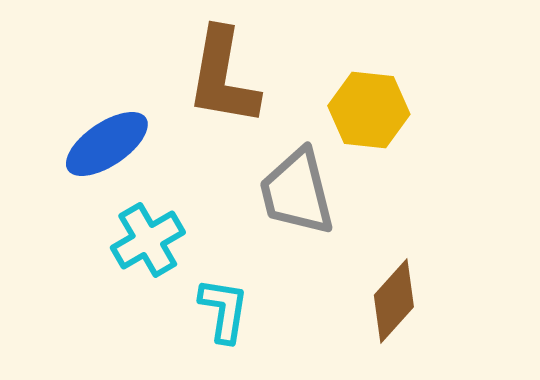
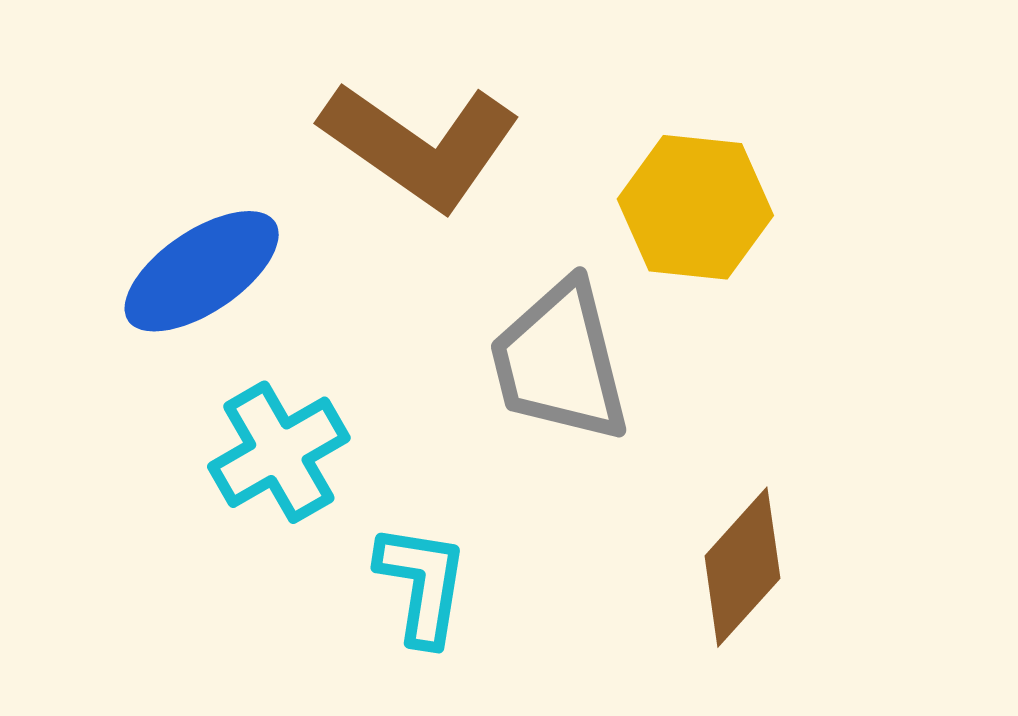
brown L-shape: (223, 77) -> (420, 145), turned -65

